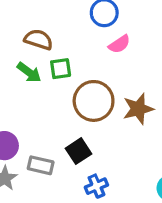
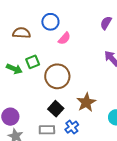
brown semicircle: (39, 39) -> (22, 33), moved
brown star: (138, 109) -> (86, 102), moved
gray rectangle: (41, 165) -> (47, 130), moved

